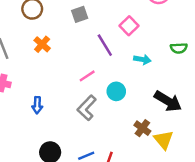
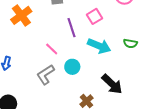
orange cross: (42, 44) -> (21, 15), size x1.5
cyan arrow: (142, 59) -> (99, 46), size x1.6
pink line: (87, 76) -> (52, 49), turned 64

